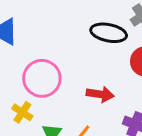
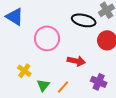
pink circle: (42, 78) -> (47, 38), moved

